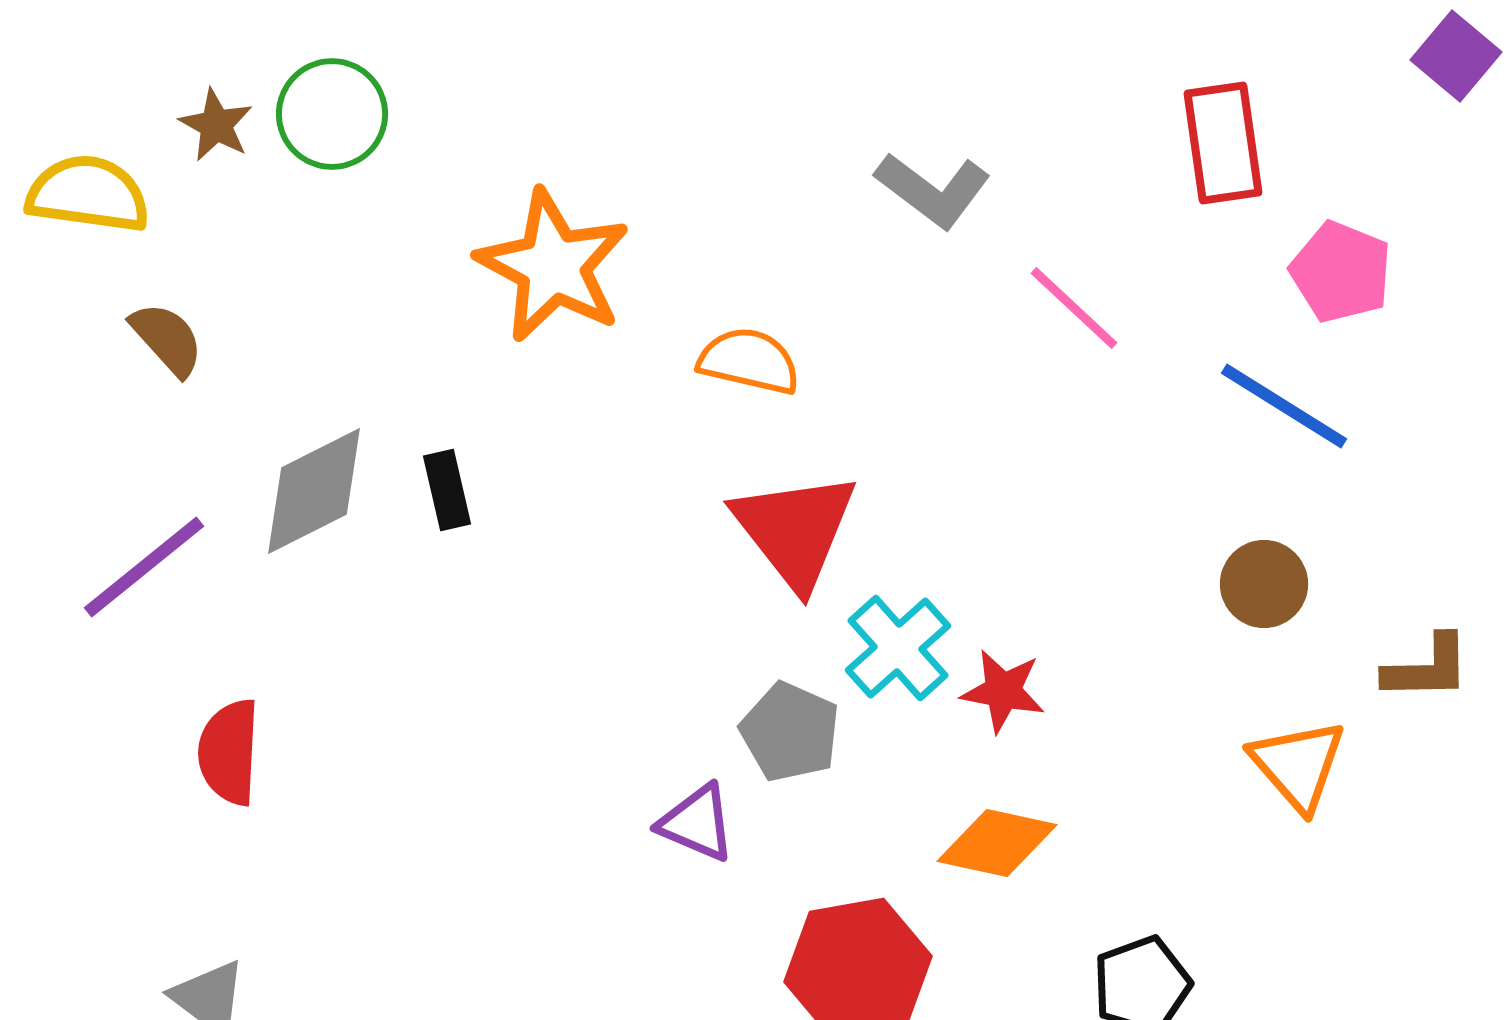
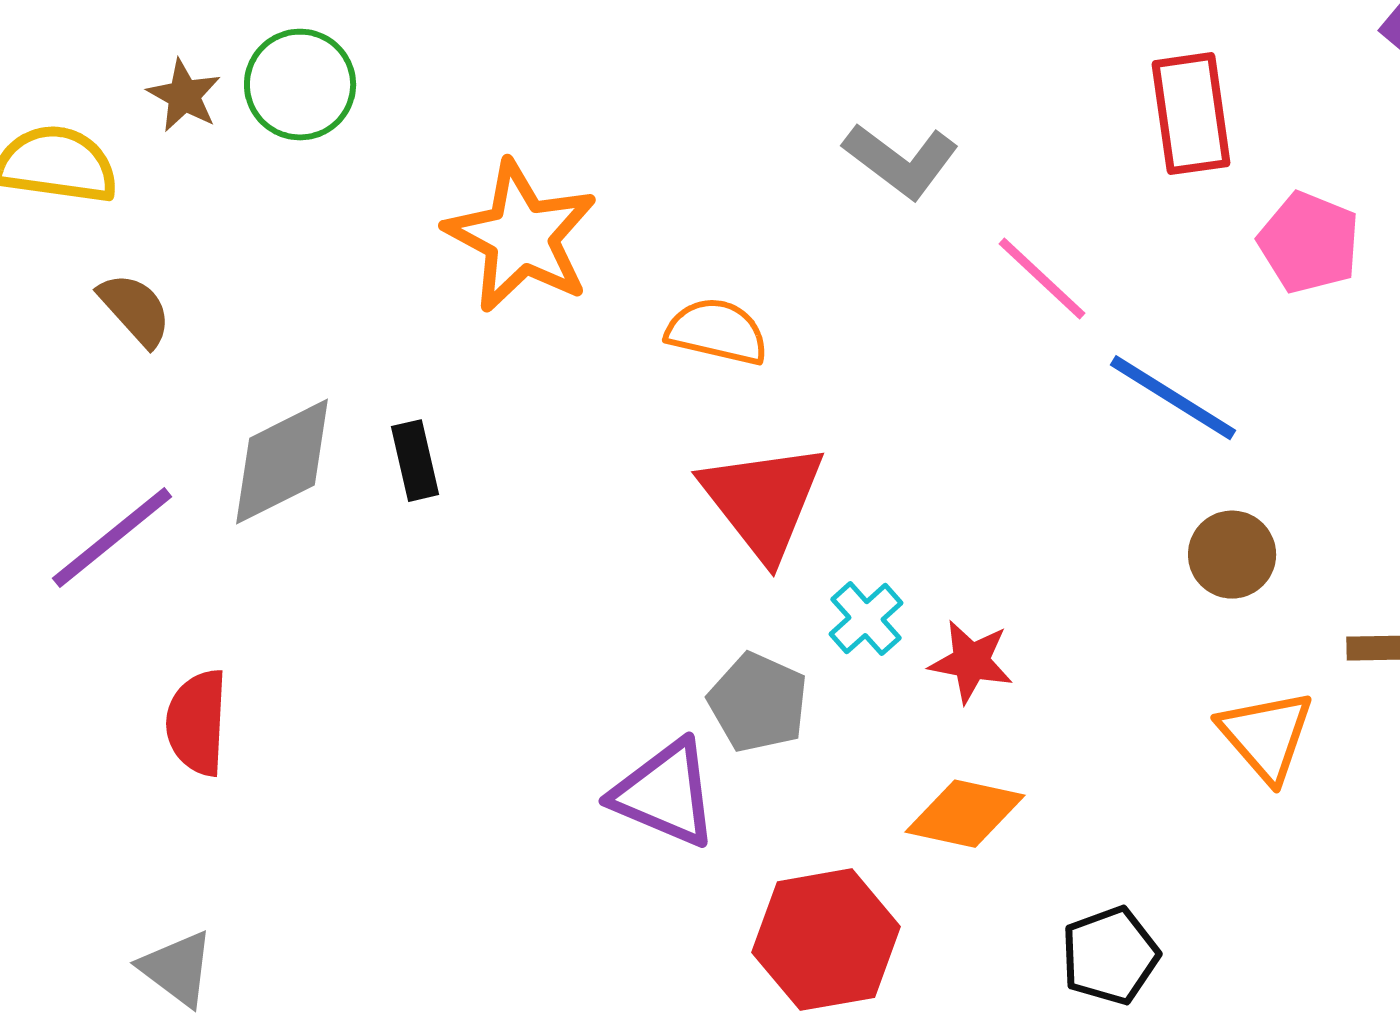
blue line: (1284, 406) -> (1173, 398), moved
cyan cross: (898, 648) -> (866, 619), size x0.7
purple triangle: (697, 823) -> (665, 794), size x1.4

